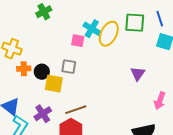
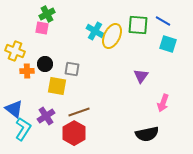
blue line: (160, 19) -> (163, 21), turned -42
pink square: (78, 41) -> (42, 28), moved
black circle: (42, 72) -> (45, 64), moved

